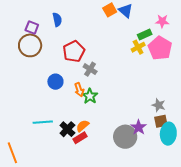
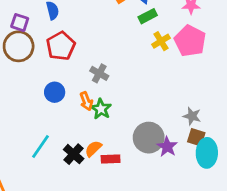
green rectangle: (145, 34) -> (148, 16), moved
red pentagon: (74, 51) -> (61, 46), moved
brown square: (161, 121) -> (196, 137), turned 32
cyan line: (43, 122) -> (41, 146), turned -48
gray circle: (125, 137) -> (149, 138), moved
red rectangle: (80, 138) -> (111, 159), moved, turned 32

